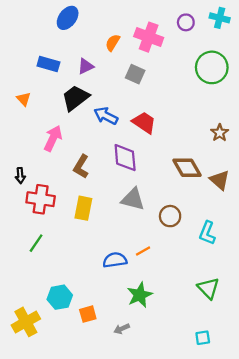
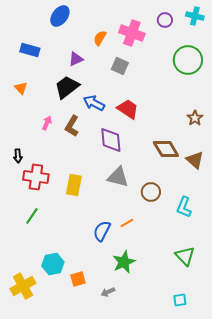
blue rectangle: (48, 64) -> (30, 50), moved
pink arrow: (53, 138) -> (47, 123), size x0.6
brown L-shape: (81, 167) -> (72, 126), moved
blue semicircle: (115, 260) -> (102, 231), turned -55

